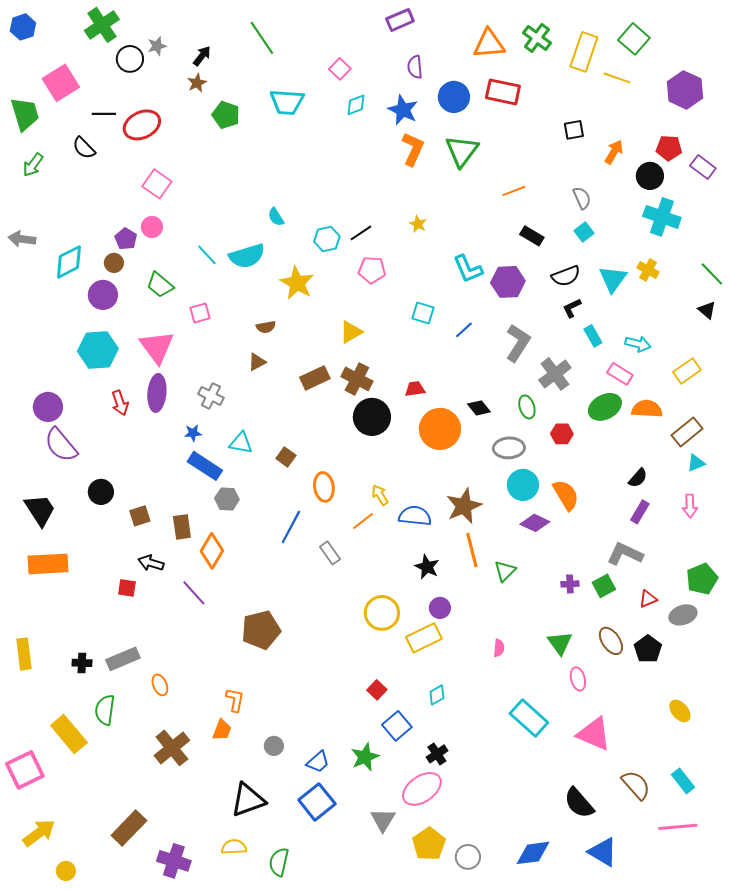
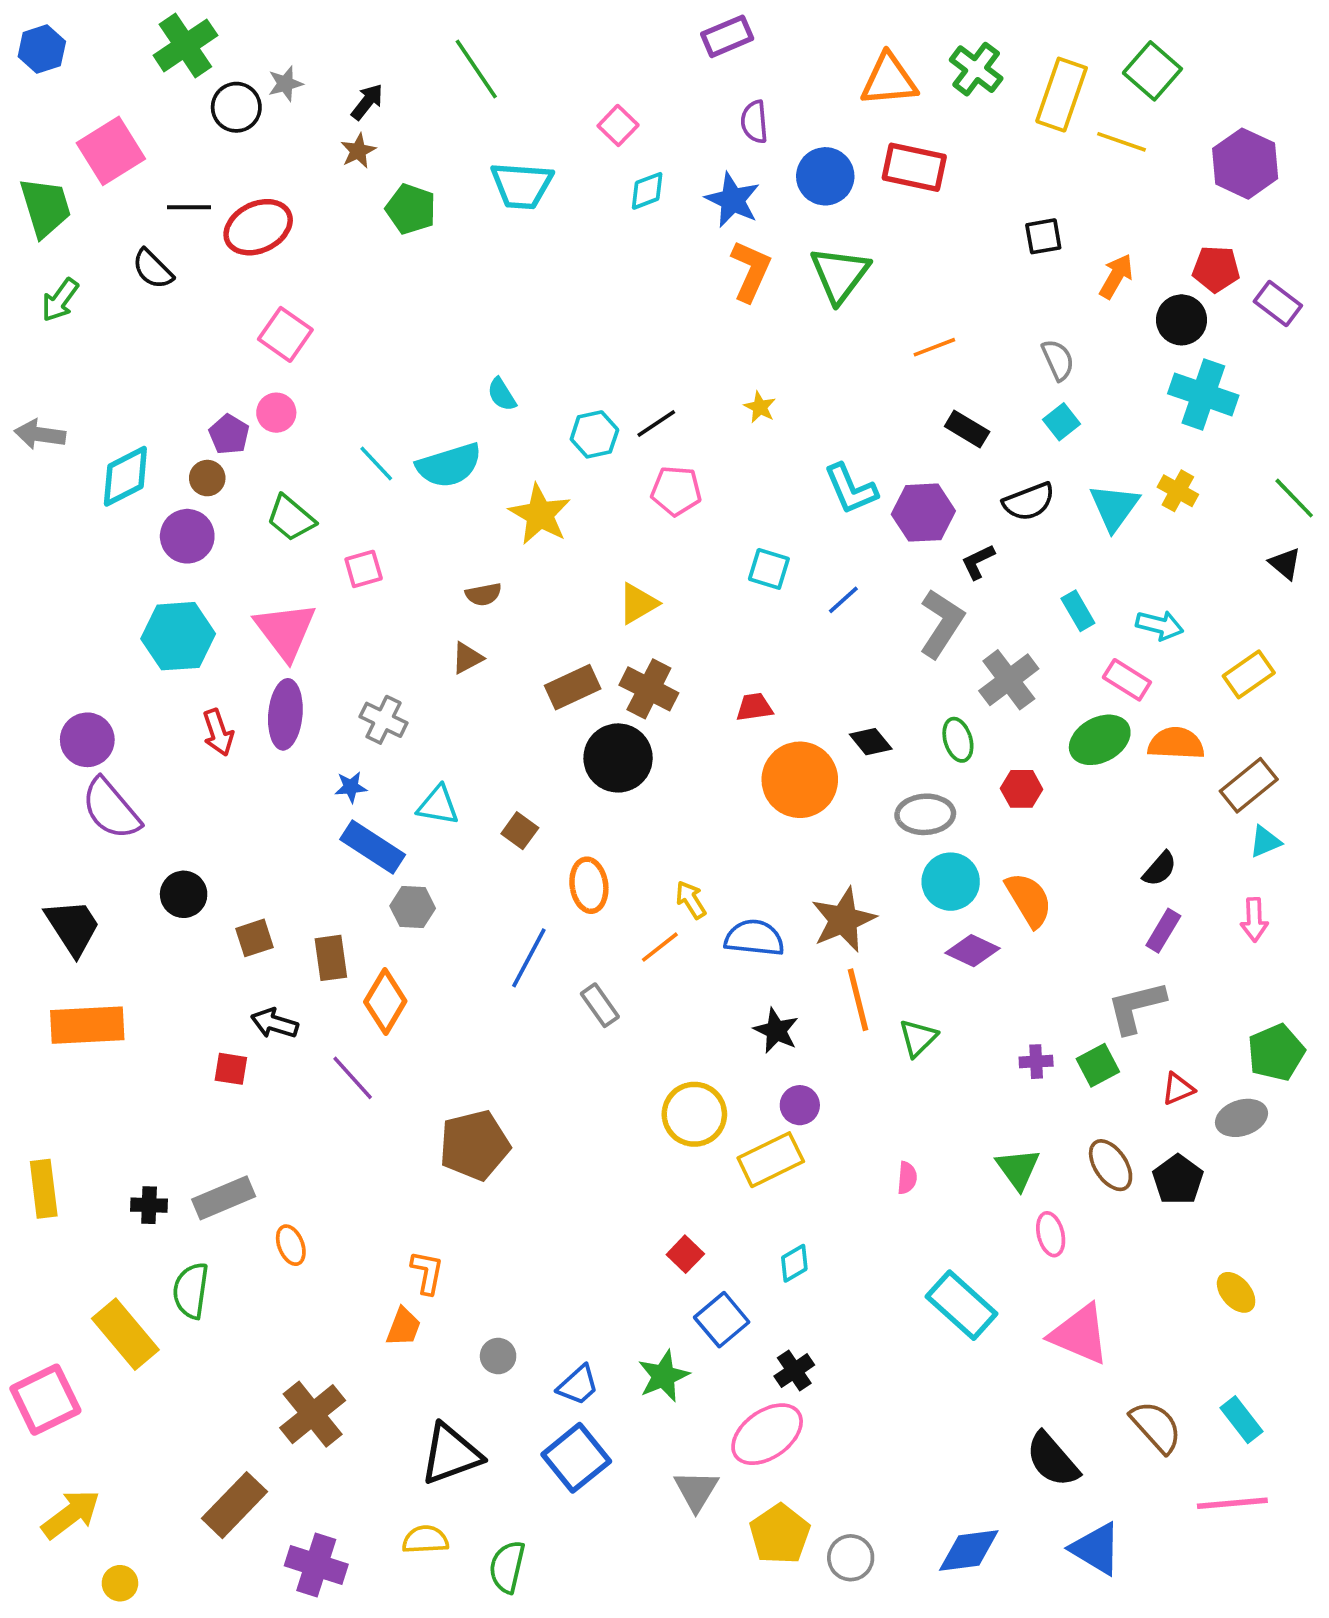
black L-shape: (572, 308) -> (978, 562), moved
black circle: (372, 417) -> (618, 758), moved
gray L-shape: (625, 554) -> (1136, 1007), turned -39
brown cross: (172, 748) -> (313, 1414), moved

